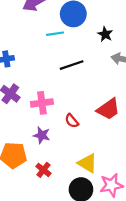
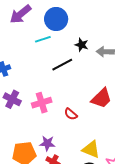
black star: (105, 34) -> (82, 45), moved
purple star: (42, 135) -> (47, 143), moved

